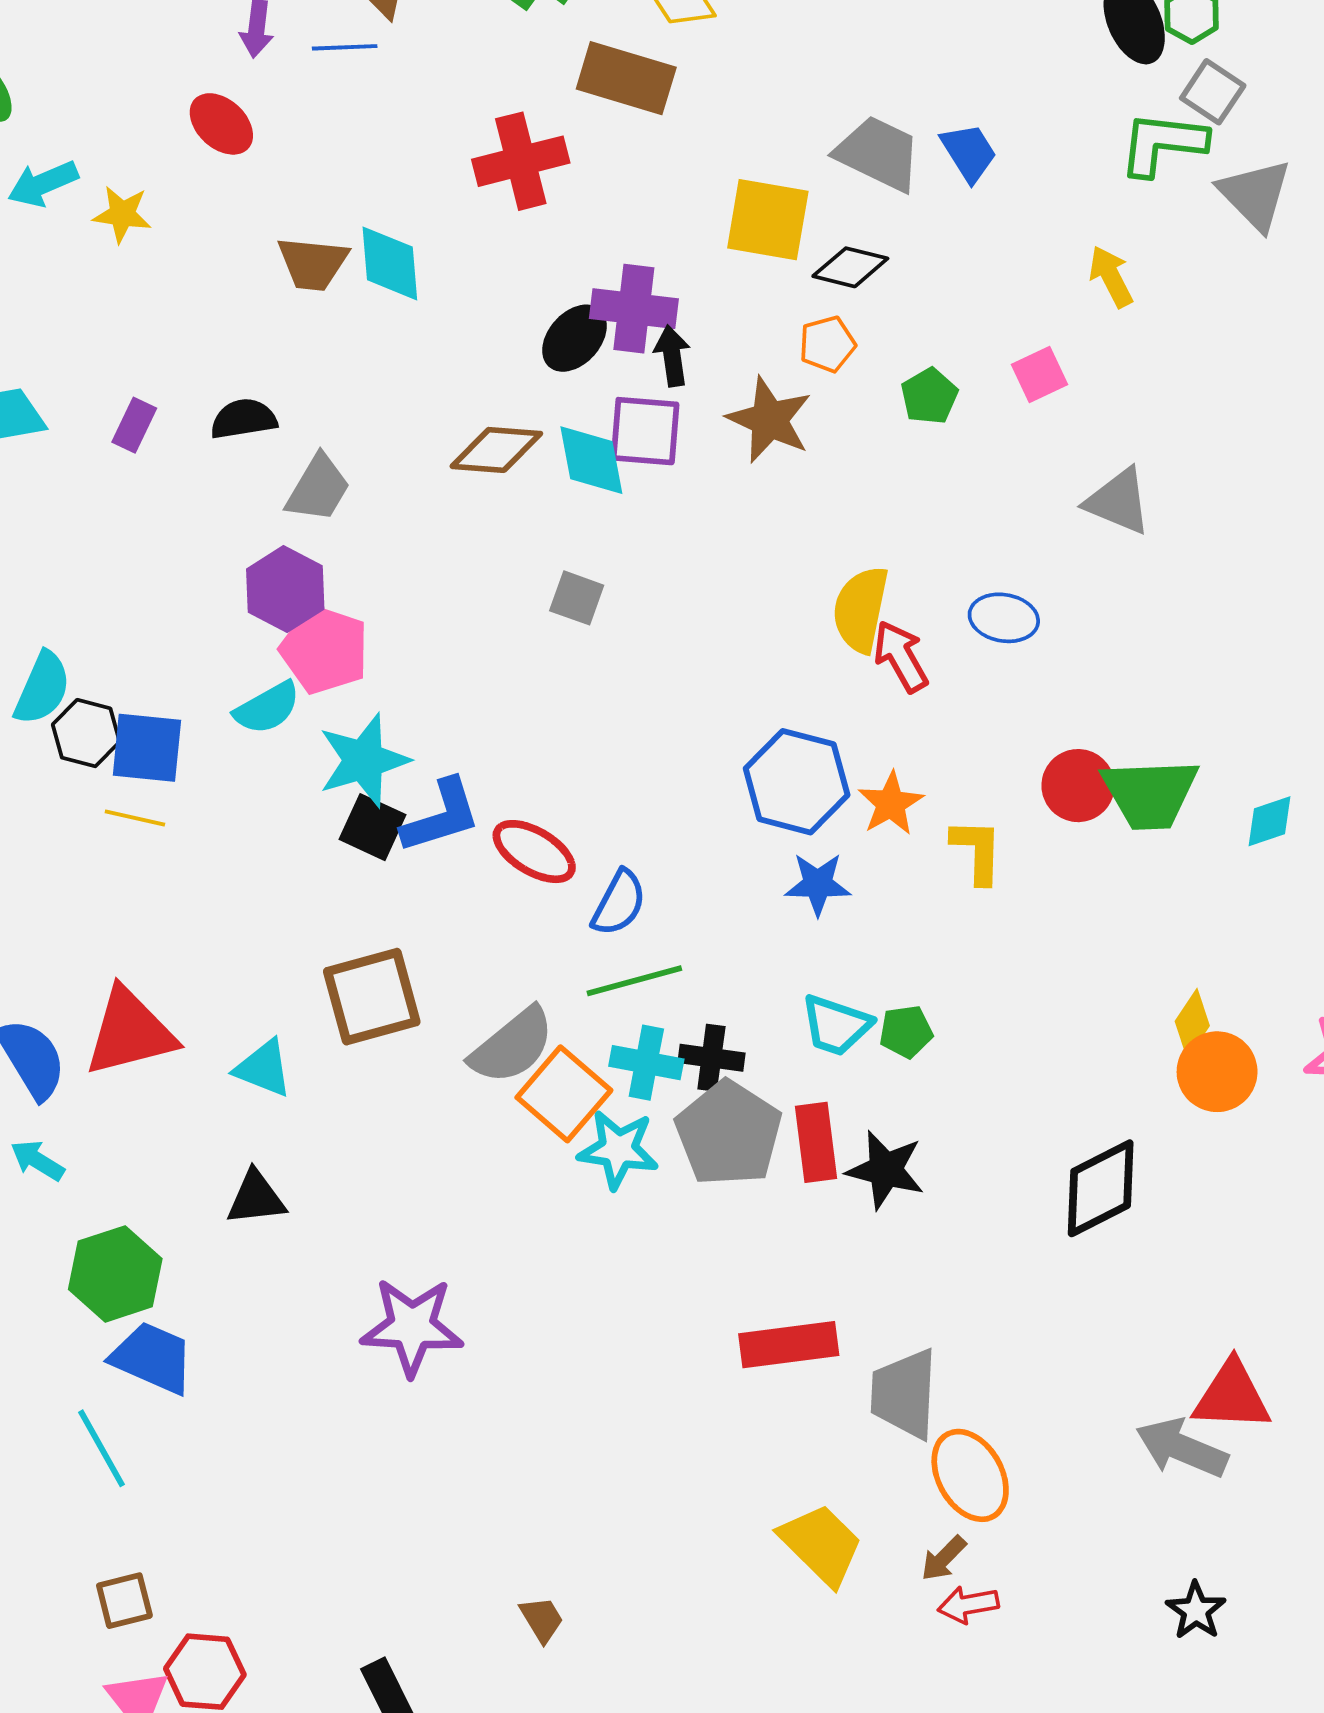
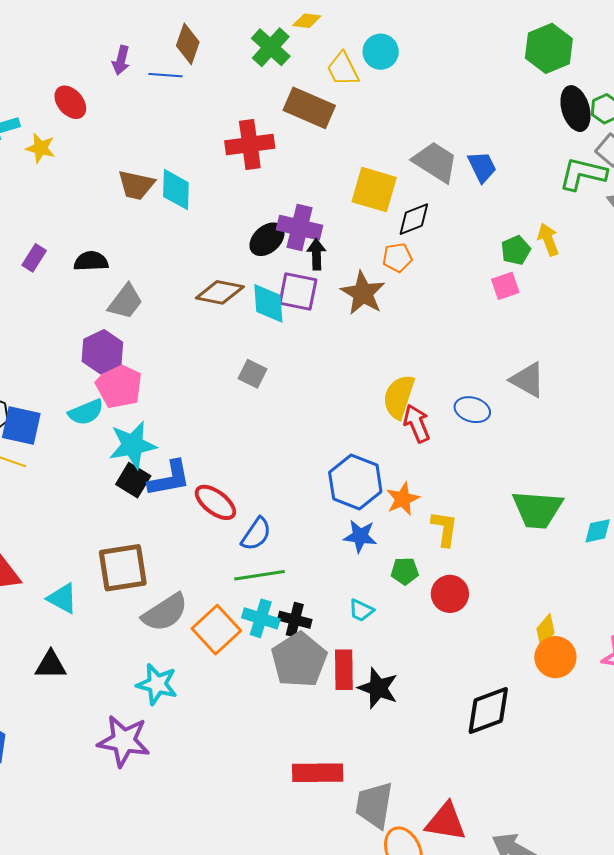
red ellipse: (221, 124) -> (70, 102), moved
black diamond: (850, 267) -> (414, 219), turned -42
green pentagon: (929, 396) -> (516, 250), moved
gray triangle: (1118, 501) -> (528, 380), moved
red circle: (1078, 786) -> (450, 594), moved
cyan trapezoid: (836, 1025) -> (361, 610), size x0.7
green pentagon: (906, 1032) -> (405, 571), moved
gray semicircle: (512, 1046) -> (165, 612), moved
cyan star: (618, 1149) -> (157, 684), moved
red triangle: (1232, 1396) -> (446, 822), moved

